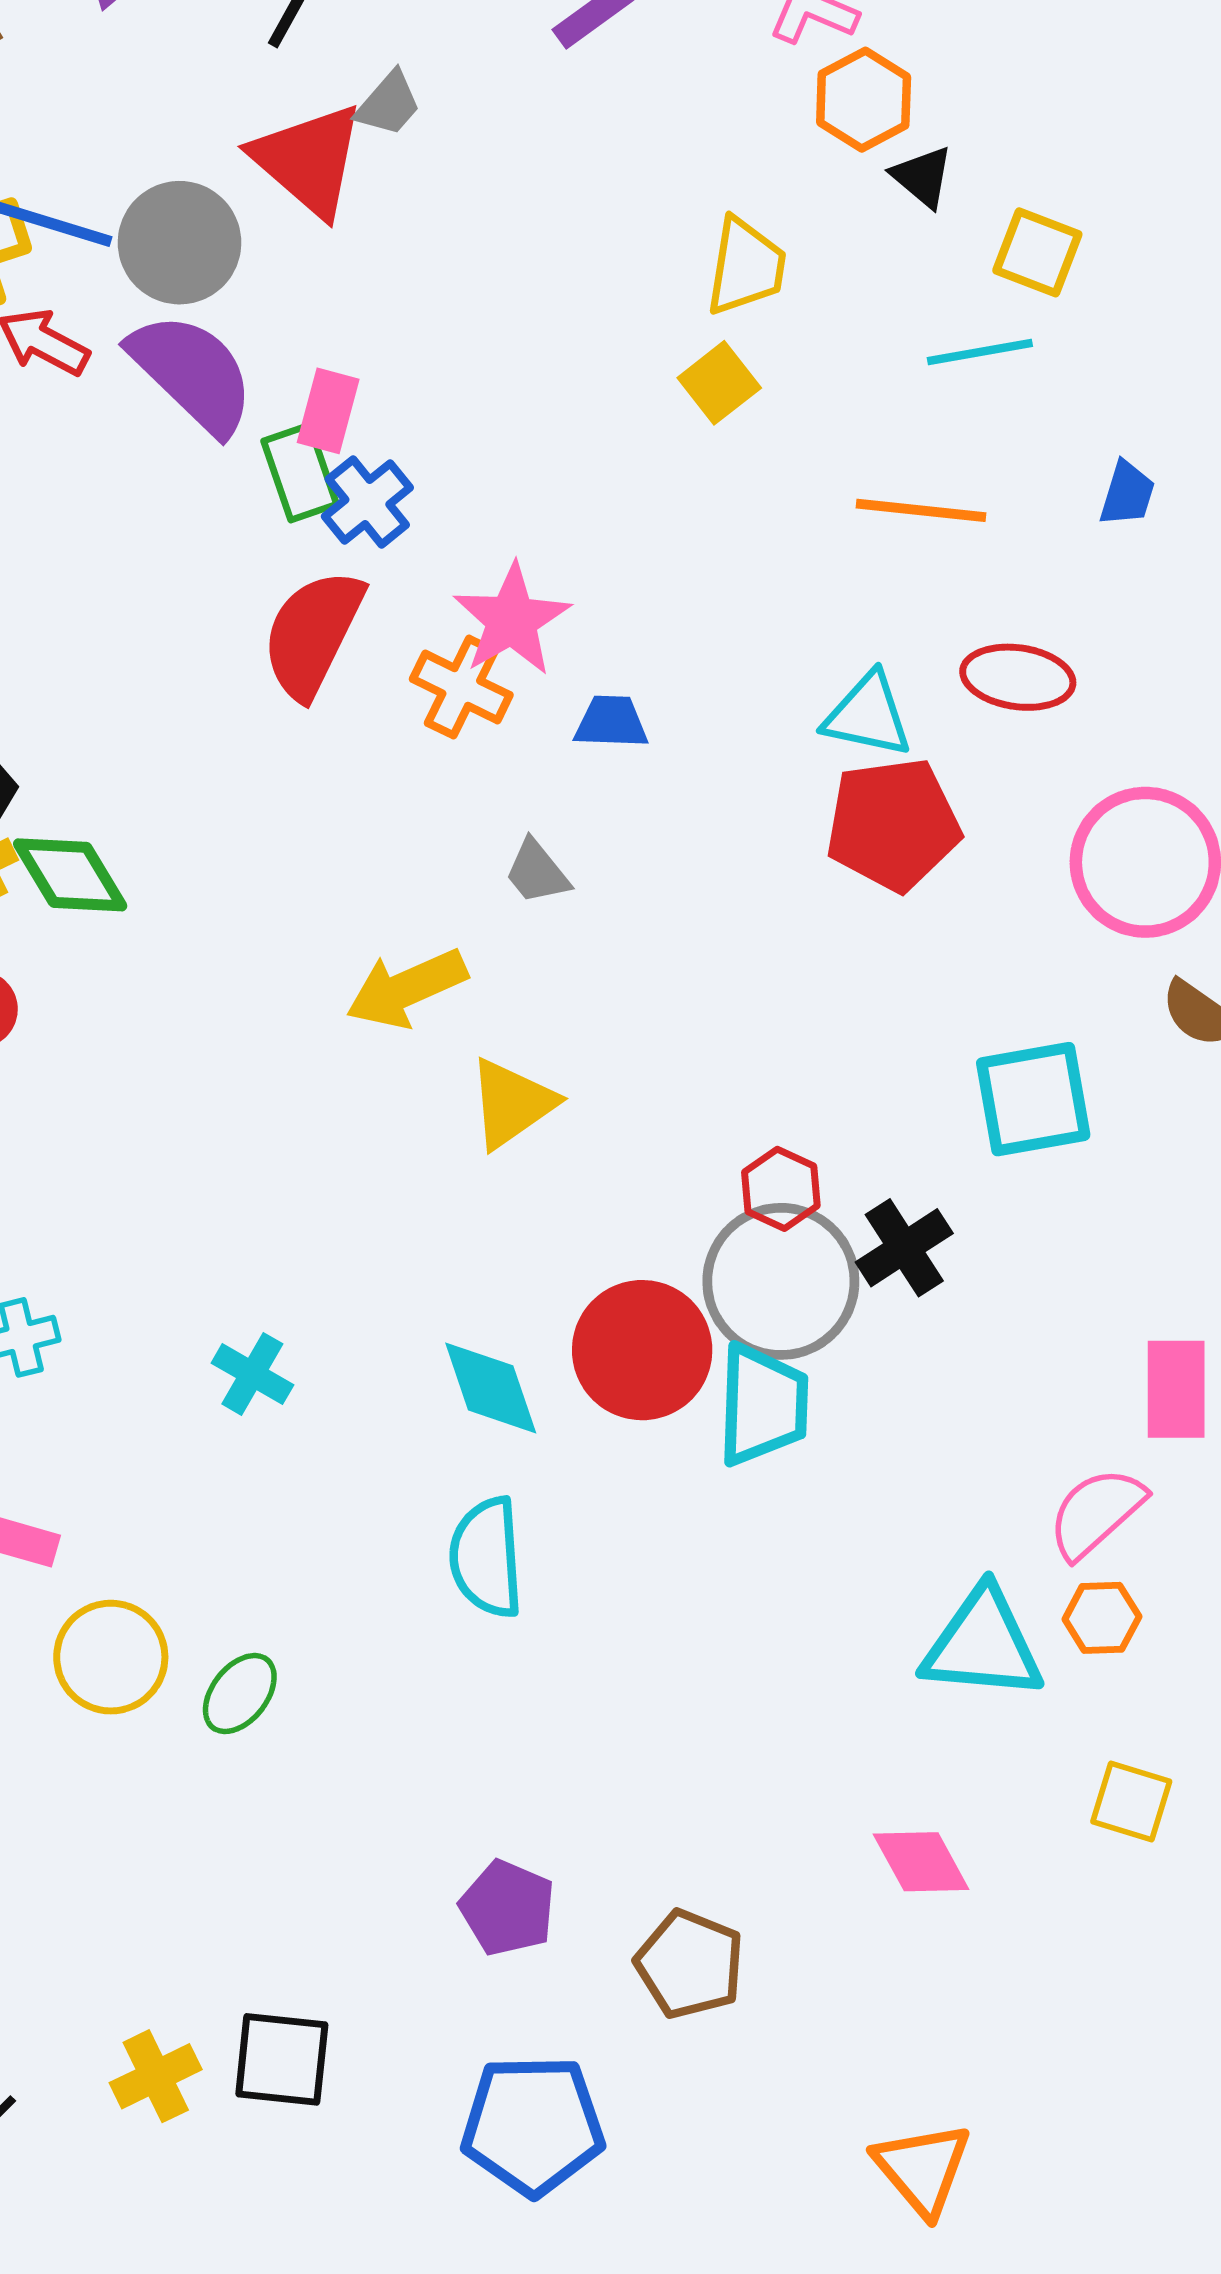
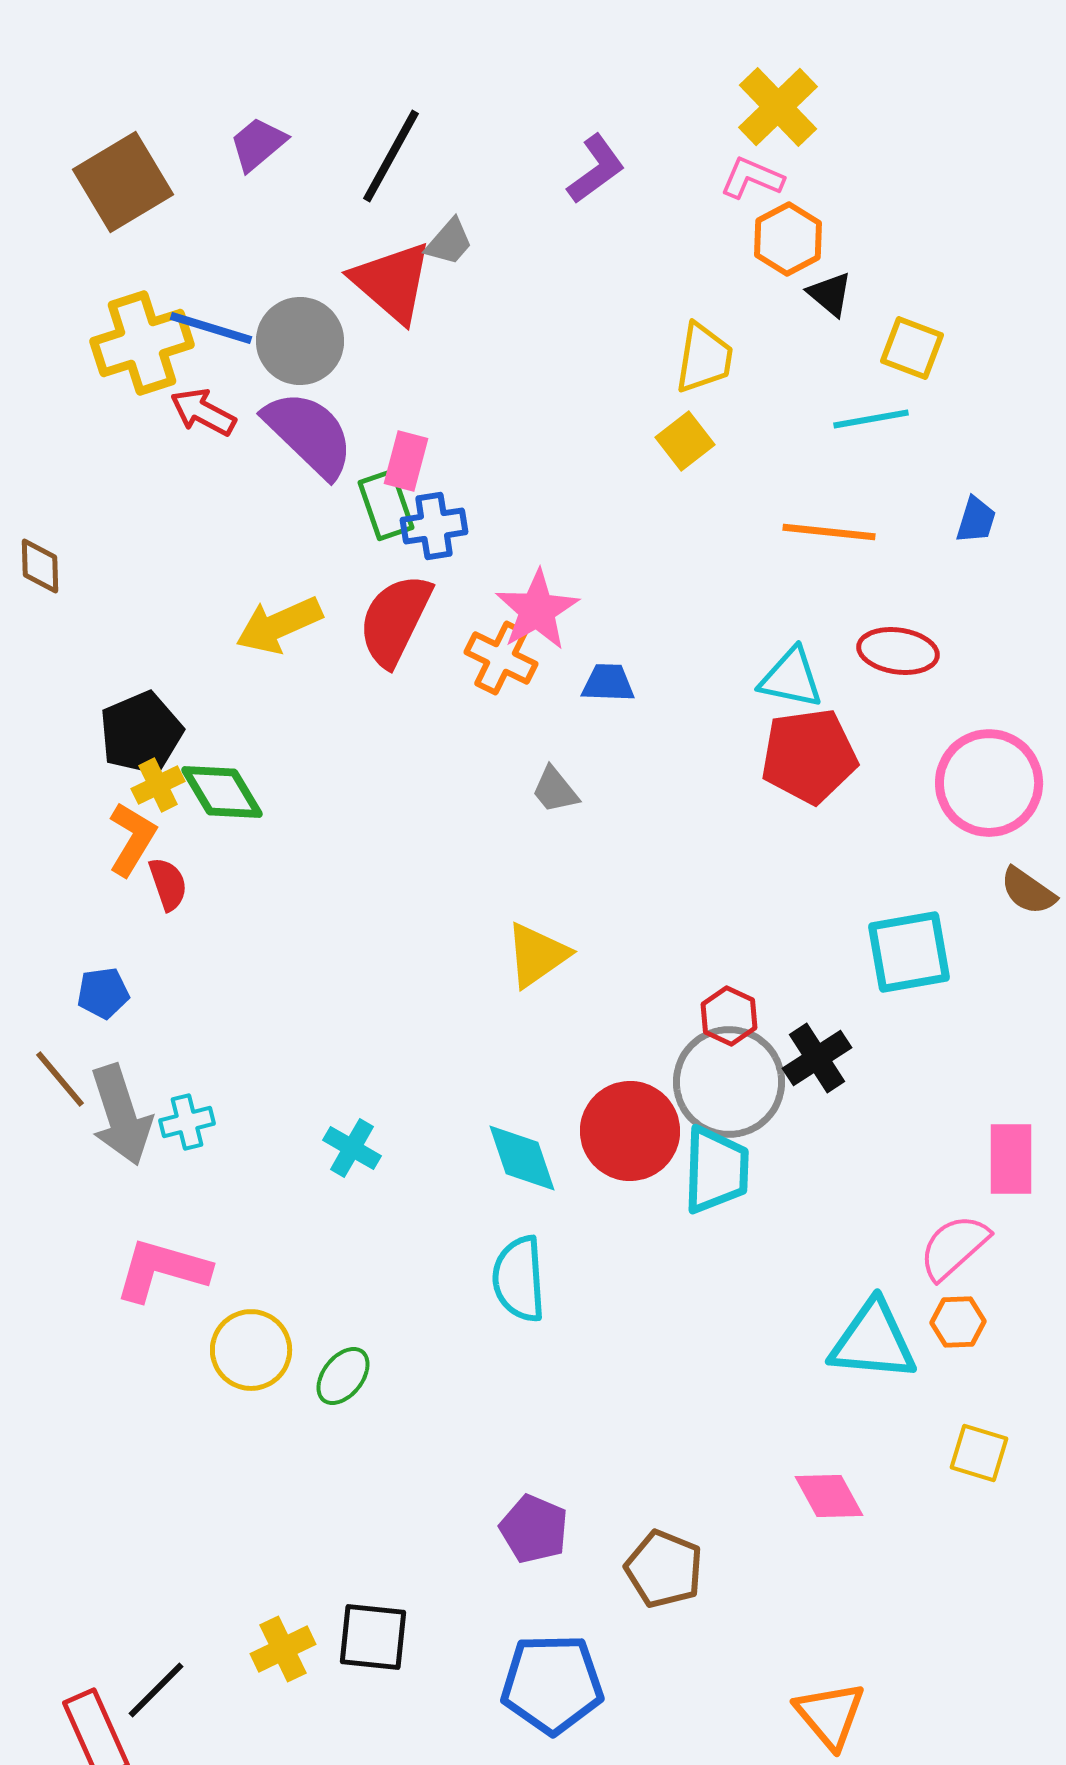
blue cross: (367, 502) -> (434, 526), turned 30
yellow arrow: (407, 988) -> (279, 625), moved

